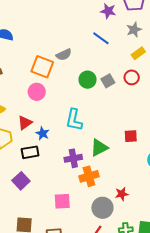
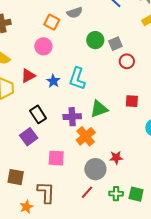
orange square: (42, 67) -> (52, 22), size x0.7
red circle: (132, 77) -> (127, 61), moved
blue star: (43, 133) -> (53, 81), moved
black rectangle: (30, 152) -> (38, 114), moved, turned 60
orange cross: (89, 176) -> (86, 136), turned -30
purple square: (21, 181) -> (29, 137), moved

